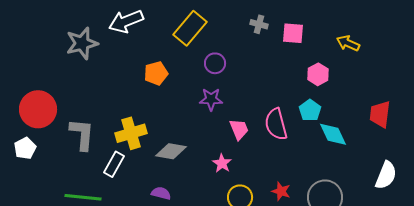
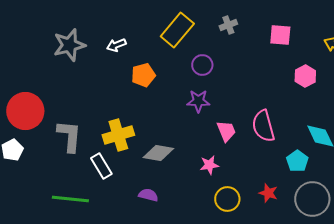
white arrow: (126, 21) -> (116, 45), moved, size x0.6
gray cross: (259, 24) -> (228, 25), moved, turned -36
cyan pentagon: (310, 110) -> (297, 161), moved
pink star: (222, 163) -> (209, 165), turned 30
white rectangle: (114, 164) -> (101, 166), turned -60

